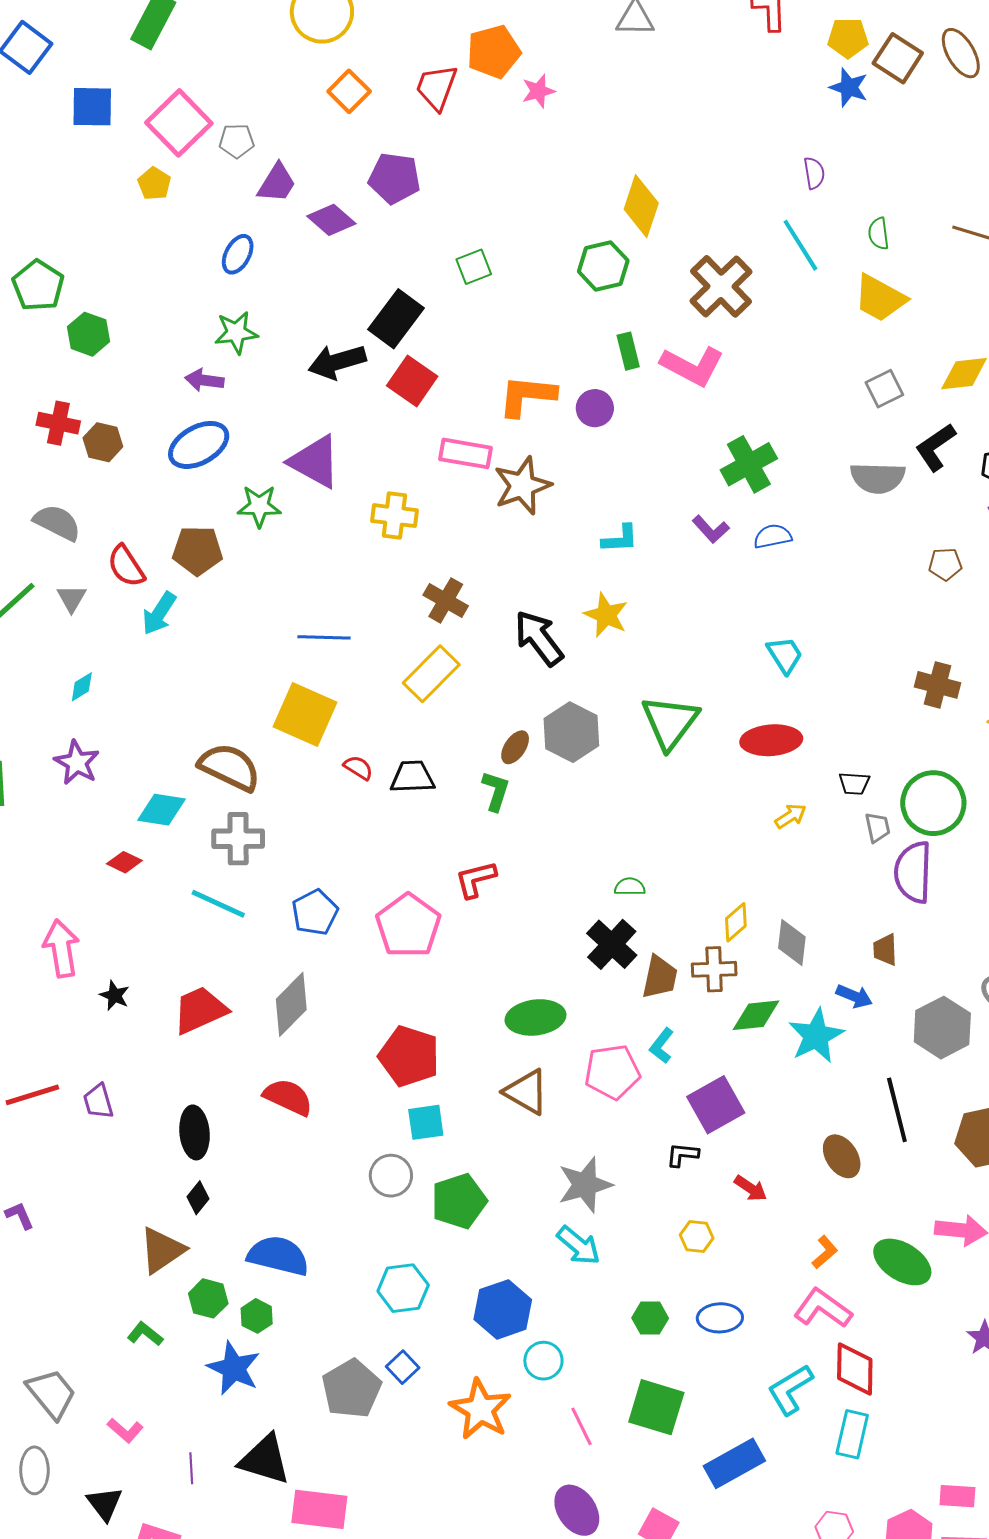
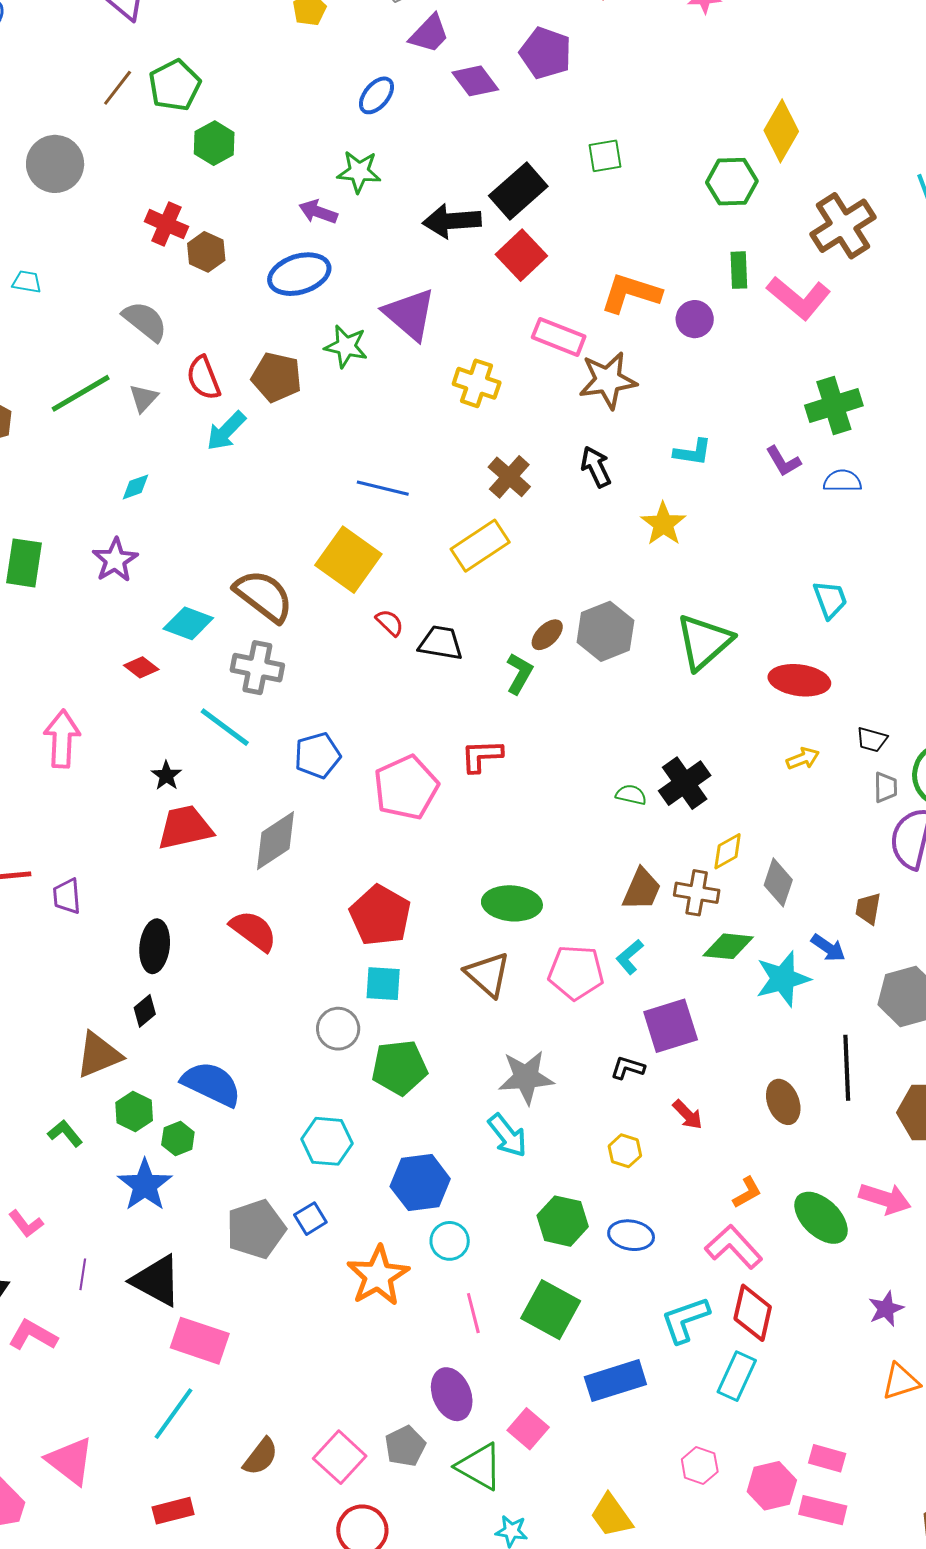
black arrow: (539, 638) -> (596, 467), moved, size x0.7
black cross: (612, 944) -> (685, 783), moved
black star: (115, 995) -> (166, 776), moved
green hexagon: (650, 1318) -> (563, 1221), size x1.4

